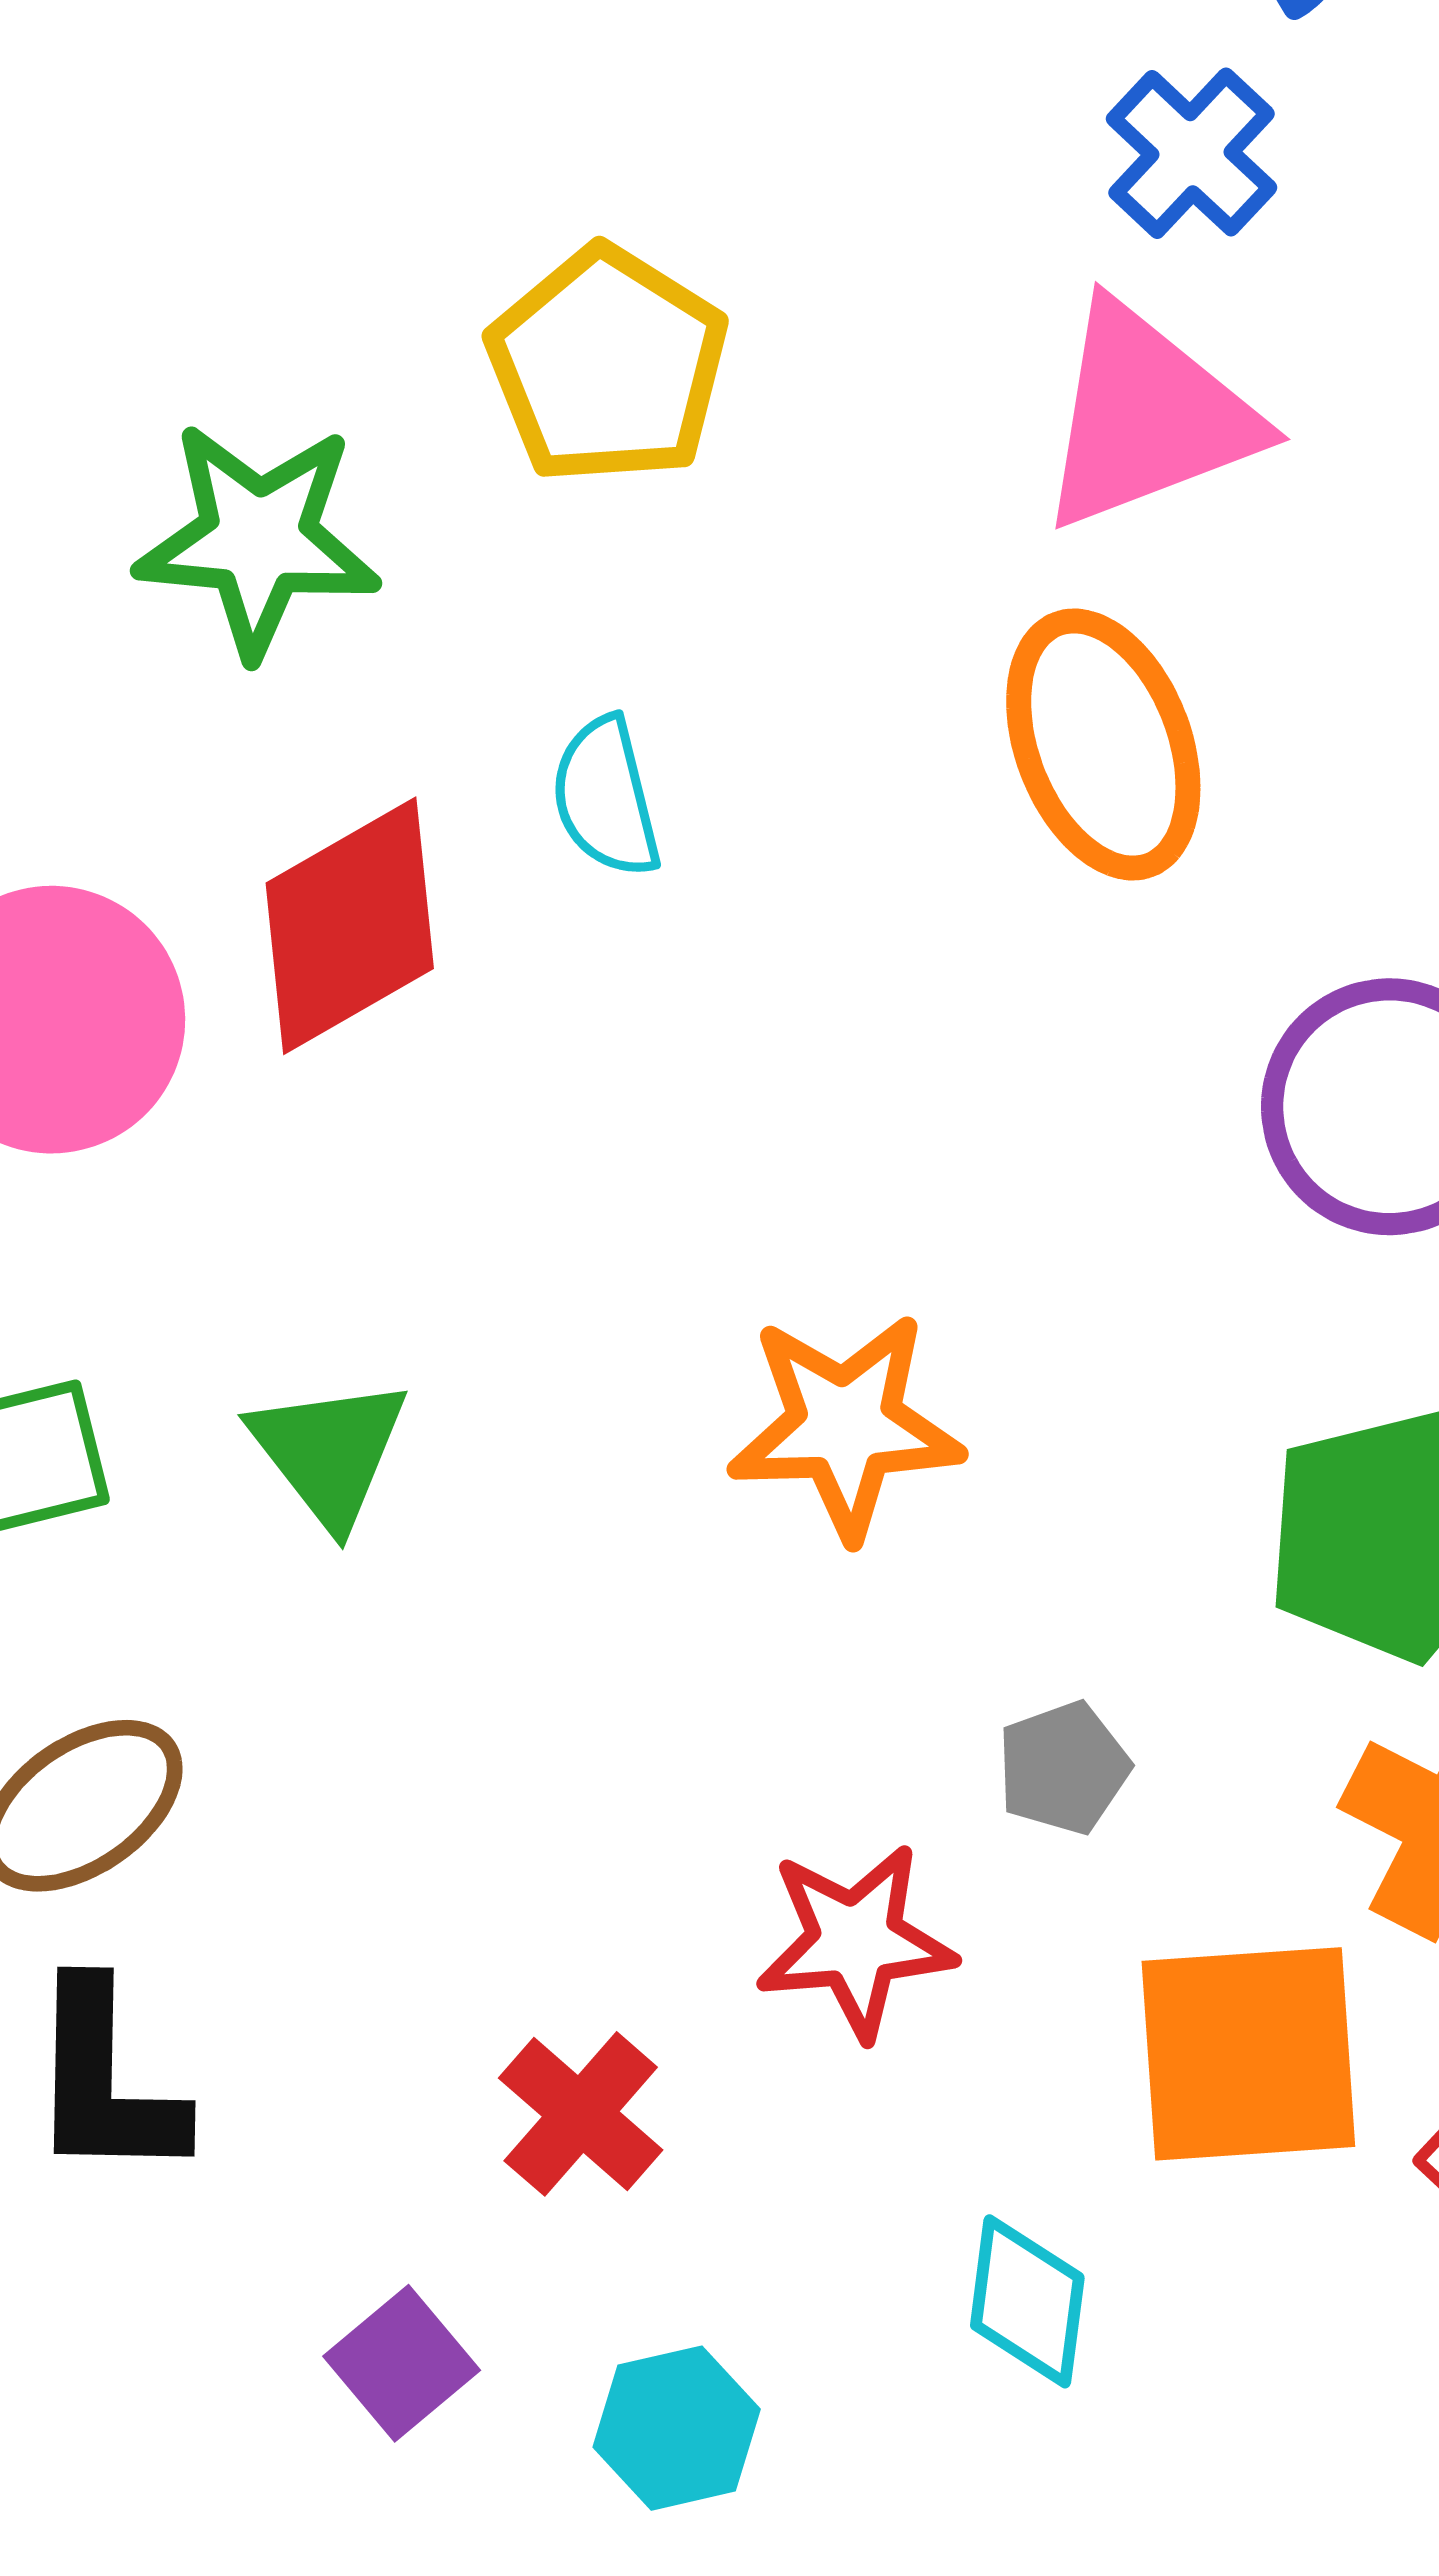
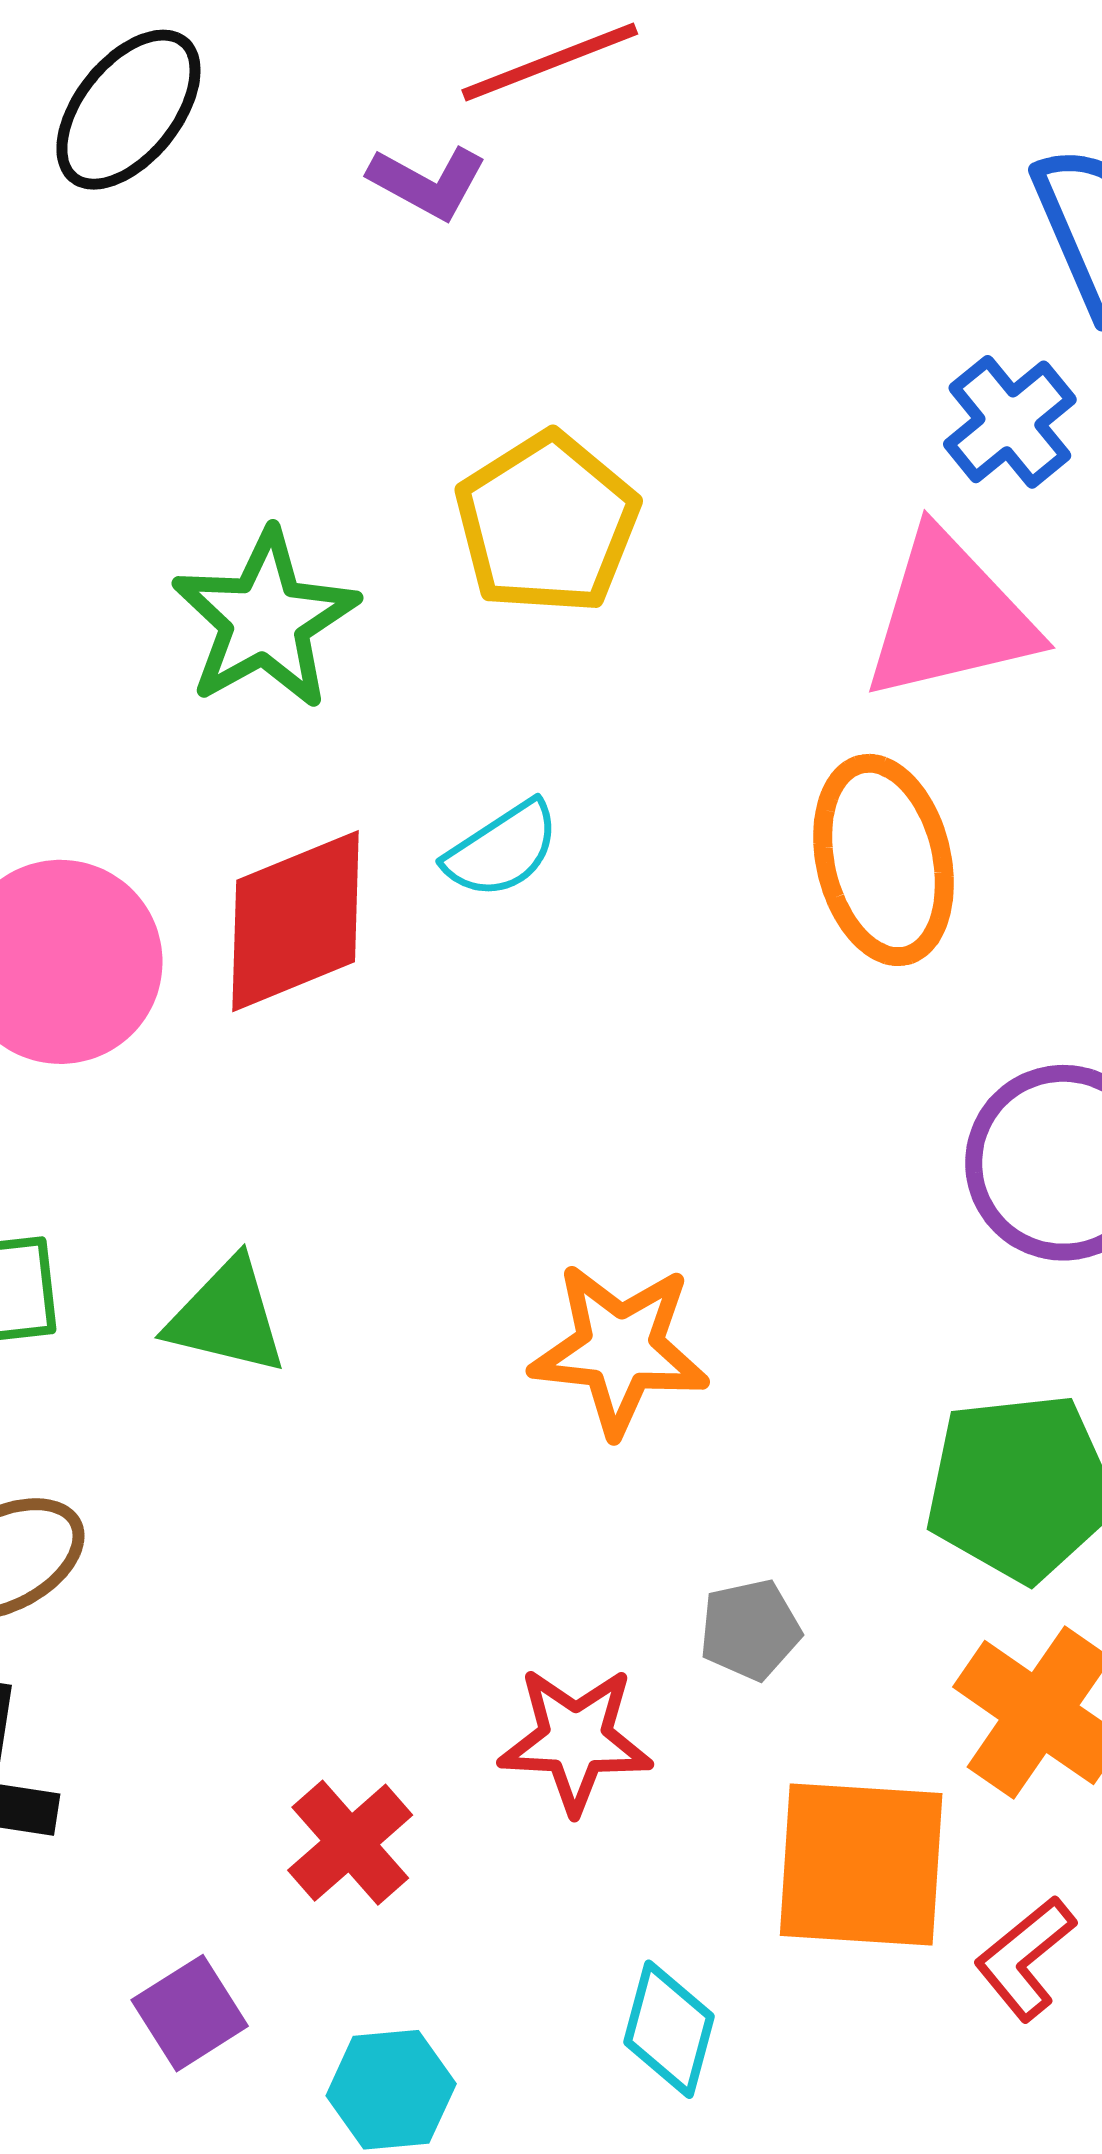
green star: (258, 539) -> (265, 620), turned 30
cyan semicircle: (606, 797) -> (502, 850), turned -117
green triangle: (329, 1452) -> (227, 1317), turned -46

